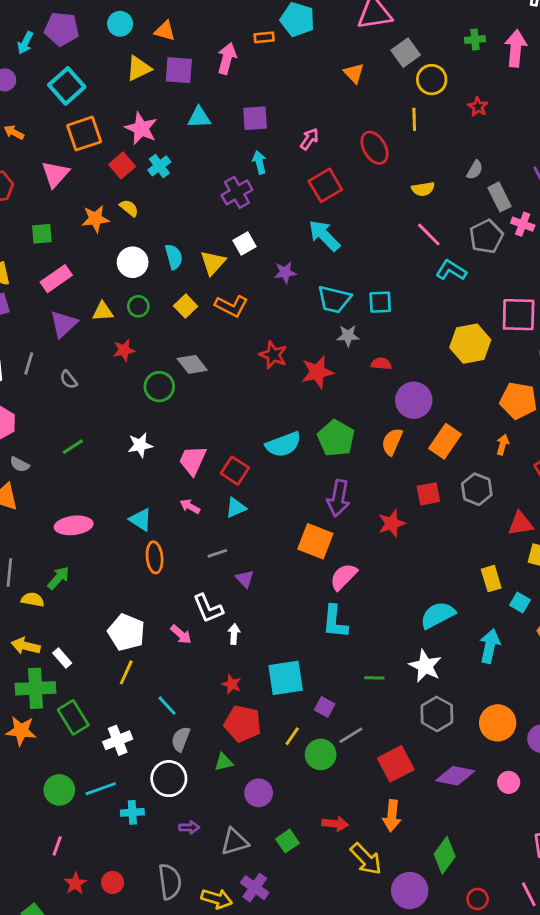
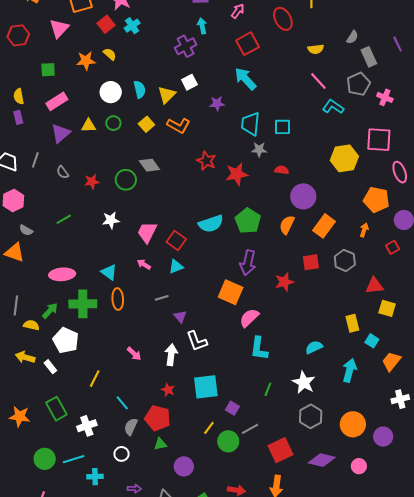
pink cross: (523, 224) -> (385, 97), moved
cyan trapezoid: (334, 299) -> (250, 124), turned 80
red star: (124, 350) -> (92, 182), moved
white L-shape: (208, 608) -> (197, 341), moved
cyan semicircle: (438, 615) -> (314, 347), size x0.7
cyan L-shape: (335, 622) -> (259, 349), moved
white pentagon: (126, 632) -> (66, 340), moved
white arrow: (234, 634) -> (171, 355), size x1.5
green line: (374, 678) -> (268, 389), turned -72
green cross: (35, 688) -> (83, 304), moved
red pentagon: (243, 724) -> (158, 418), moved
white circle: (169, 779) -> (122, 454), size x0.6

